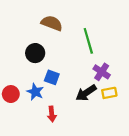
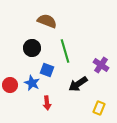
green line: (88, 41) -> (65, 51), moved
purple cross: (102, 72) -> (101, 65), moved
yellow rectangle: (109, 93) -> (99, 108), moved, turned -56

